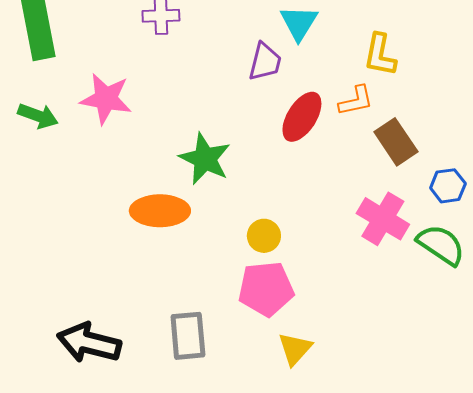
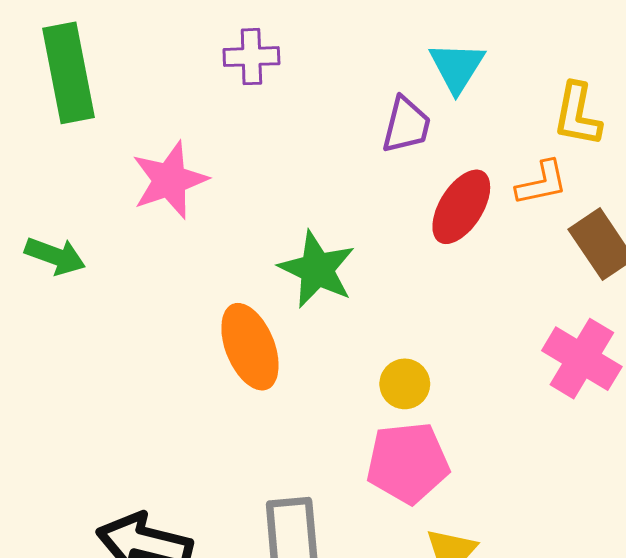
pink star: (106, 99) -> (170, 180), turned -30
green arrow: (38, 116) -> (55, 256), moved
orange ellipse: (160, 211) -> (250, 347), turned 68

